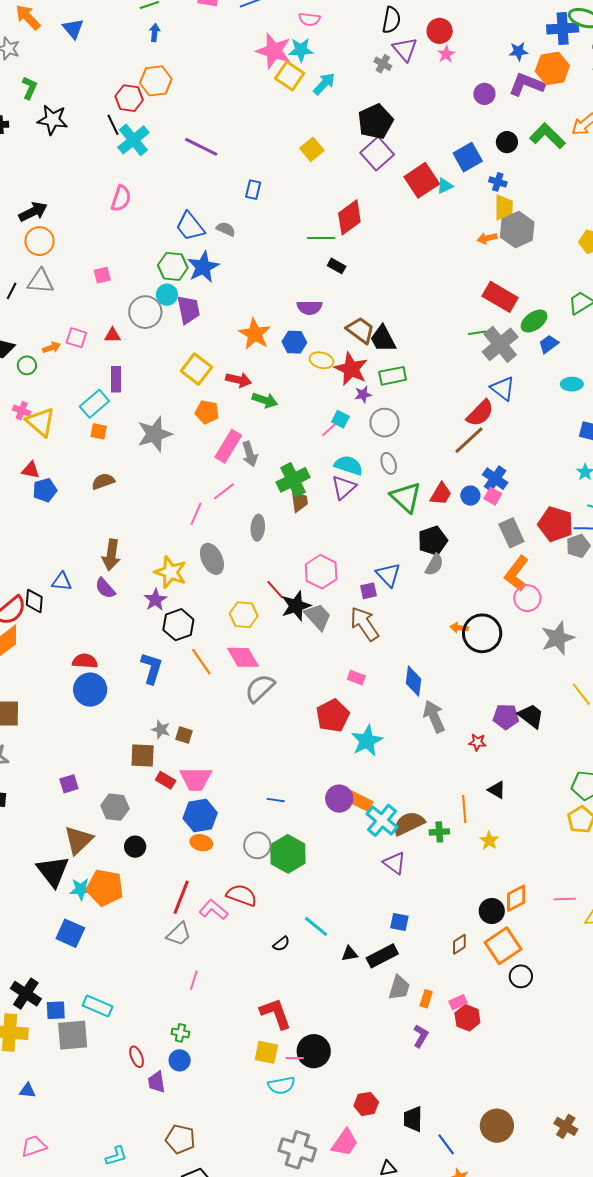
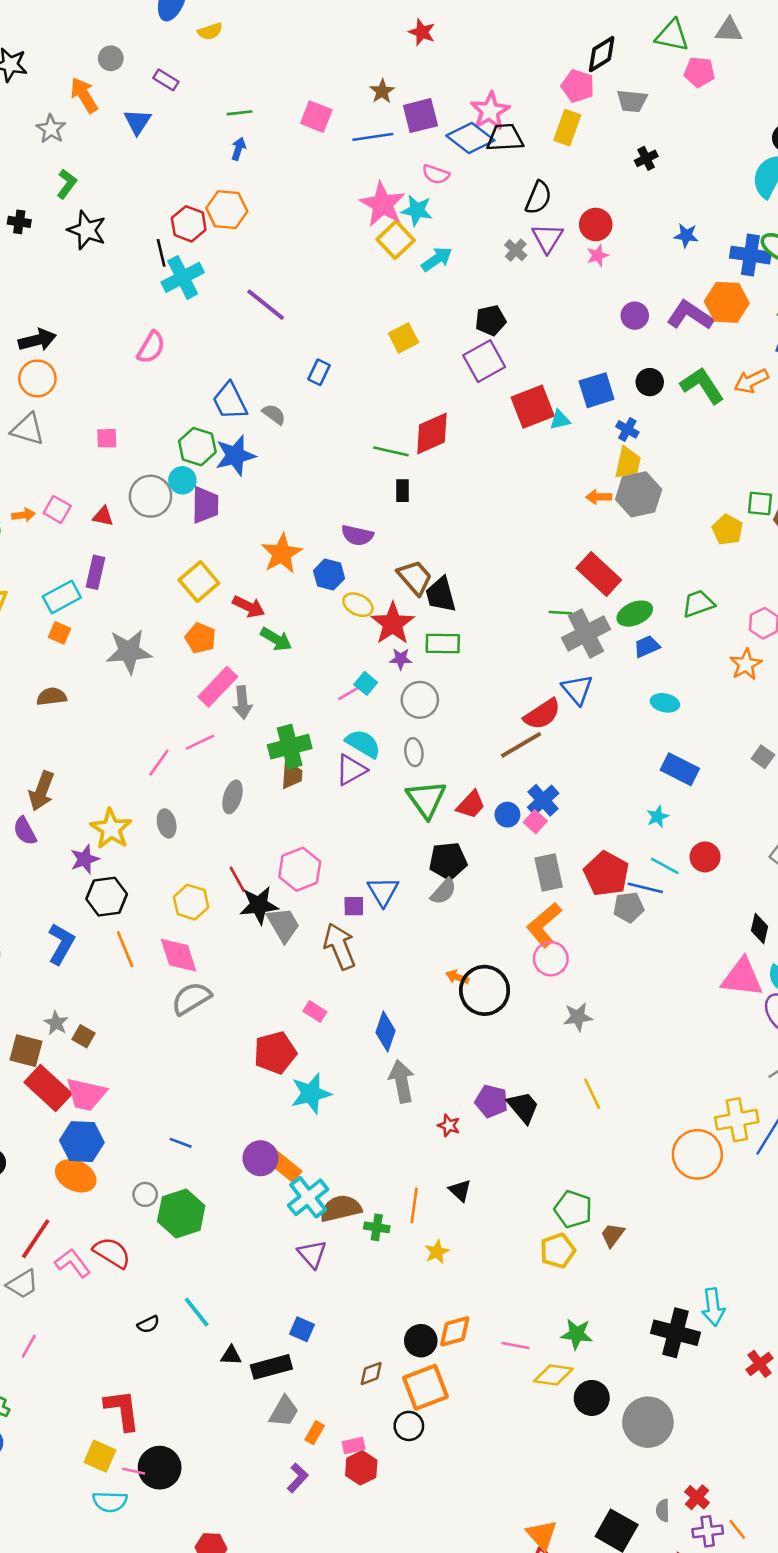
blue star: (519, 51) -> (686, 235), moved
black pentagon: (375, 122) -> (491, 320), size x0.7
black rectangle: (337, 266) -> (403, 491), turned 48
gray ellipse: (212, 559) -> (167, 823), size x0.7
gray star: (558, 638) -> (578, 1017), size x0.7
red rectangle: (166, 780) -> (48, 1088), size x1.8
orange ellipse: (201, 843) -> (76, 1176), size x1.4
gray circle: (257, 845) -> (145, 1194), size x0.7
black circle: (521, 976) -> (409, 1426), moved

